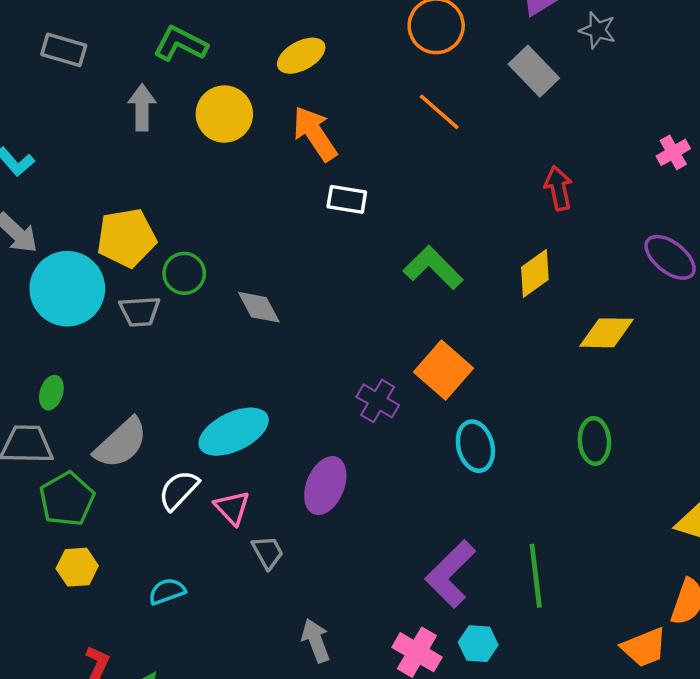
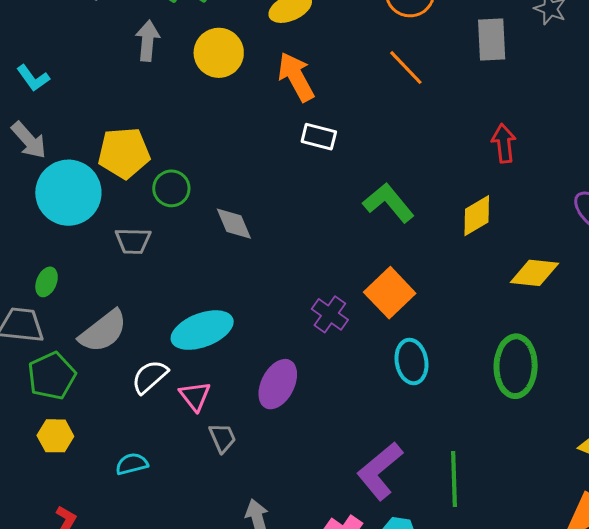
gray rectangle: (534, 71) -> (492, 39), turned 36
gray trapezoid: (140, 311) -> (133, 241), moved
green ellipse: (594, 441) -> (516, 366), size x1.5

